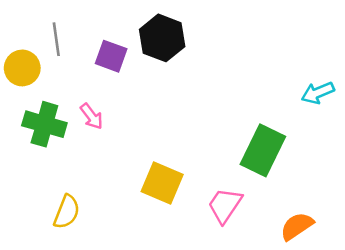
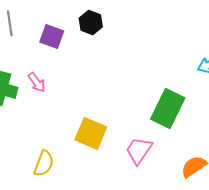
black hexagon: (162, 38) -> (91, 22), size x0.7
yellow semicircle: (67, 212) -> (44, 163), moved

